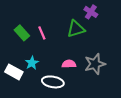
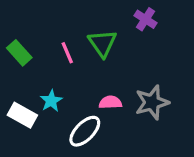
green triangle: (76, 29) -> (102, 43), moved, turned -48
green rectangle: (22, 33) -> (19, 53), moved
white ellipse: (53, 82) -> (85, 131), turned -55

